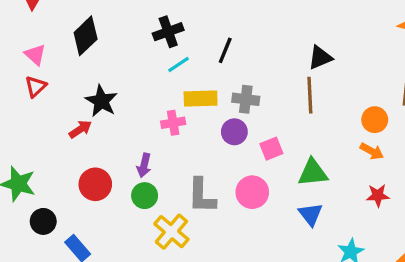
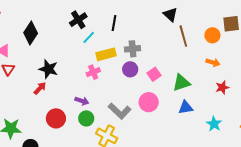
black triangle: (320, 58) -> (170, 15), turned -42
brown line: (310, 95) -> (183, 36), moved
orange circle: (375, 120) -> (212, 35), moved
purple arrow: (144, 165) -> (82, 101), turned -72
gray L-shape: (202, 196) -> (120, 111), turned -35
blue triangle: (311, 214) -> (186, 107), turned -49

